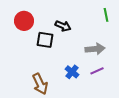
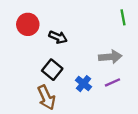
black arrow: (63, 26) -> (58, 37), moved
black square: (45, 40) -> (52, 70), moved, turned 30

